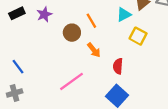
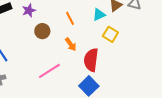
brown circle: (72, 33) -> (42, 31), moved
red semicircle: (118, 66) -> (91, 60), size x1.6

